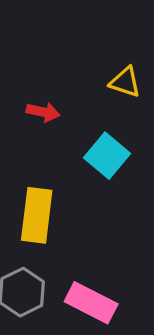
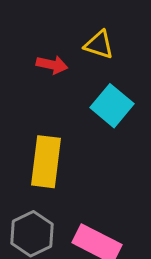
yellow triangle: (125, 82) -> (99, 45), moved

